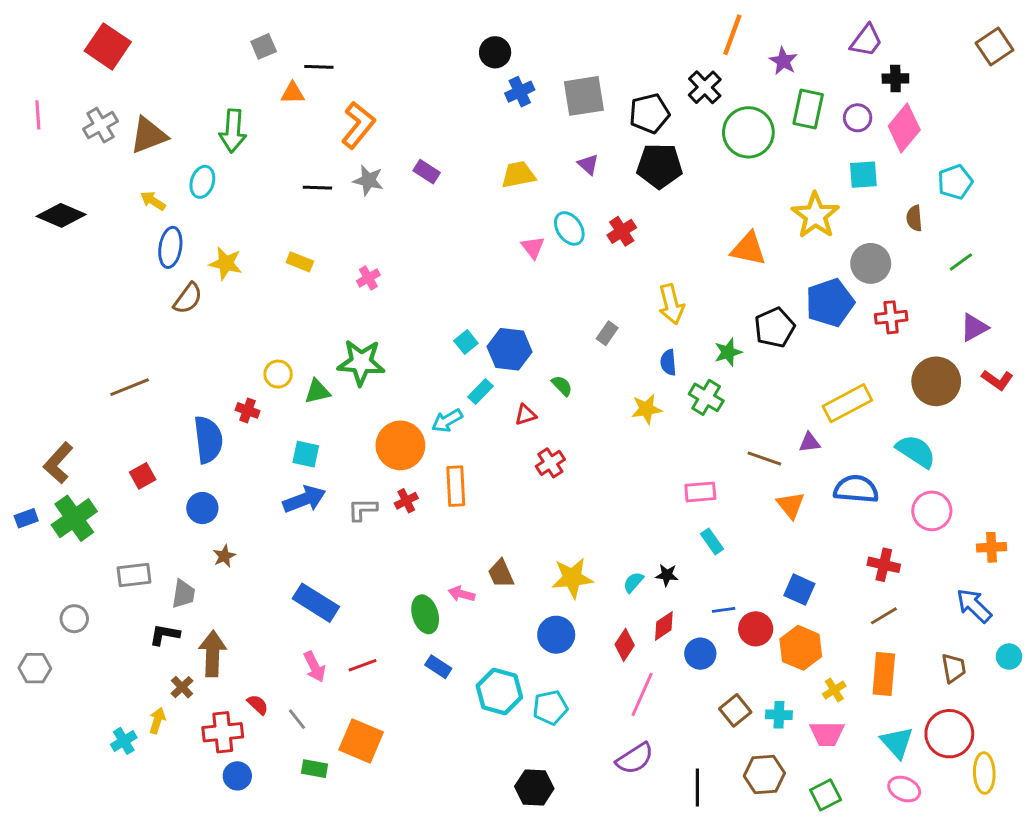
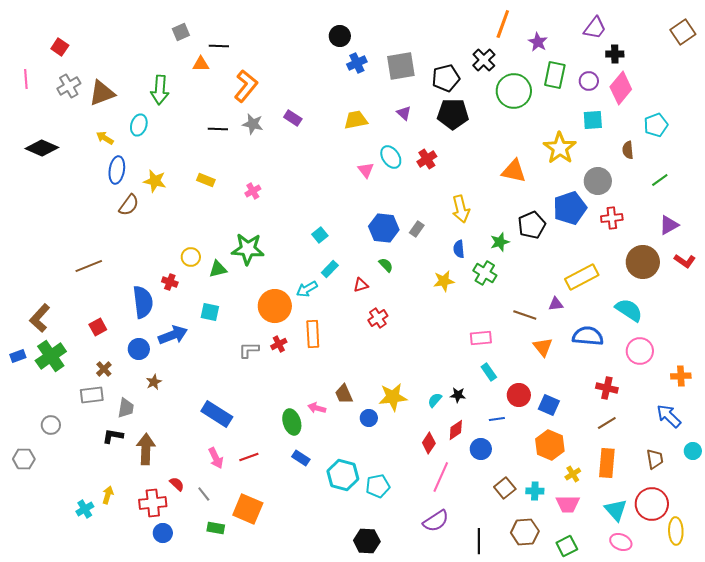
red square: (108, 46) -> (60, 47), moved, size x0.6
blue hexagon: (510, 349) -> (384, 228), moved
blue arrow: (304, 499) -> (173, 335), moved
red circle: (756, 629) -> (519, 395), moved
blue circle: (556, 635) -> (369, 418), moved, size x0.7
brown cross: (182, 687) -> (104, 369), moved

